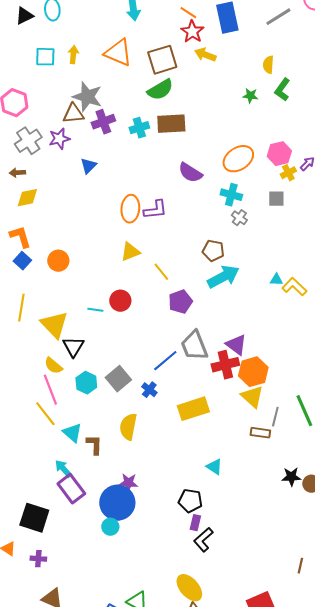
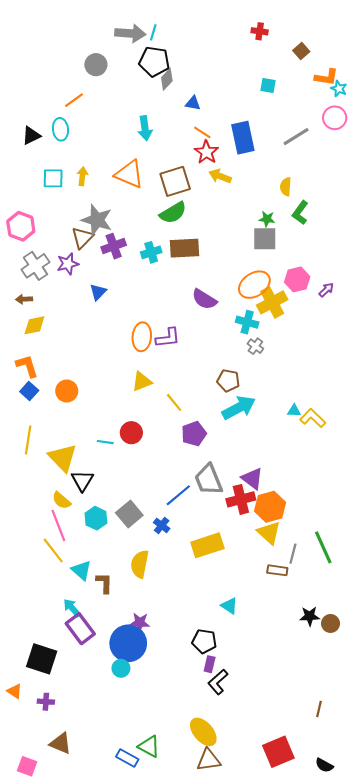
brown triangle: (73, 114) -> (82, 238), turned -40
yellow cross: (288, 173) -> (272, 302), moved, size x1.8
gray square: (276, 199) -> (265, 239), moved, size x1.4

